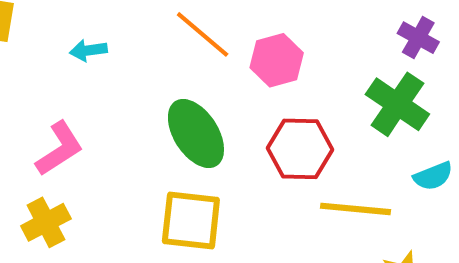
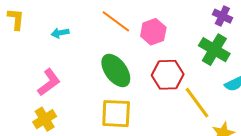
yellow line: (356, 209) -> (197, 103), turned 52

